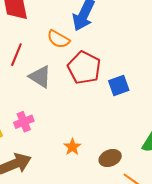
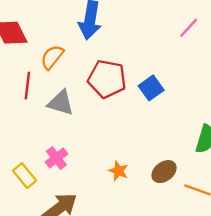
orange semicircle: (58, 39) -> (52, 57), moved, turned 115

